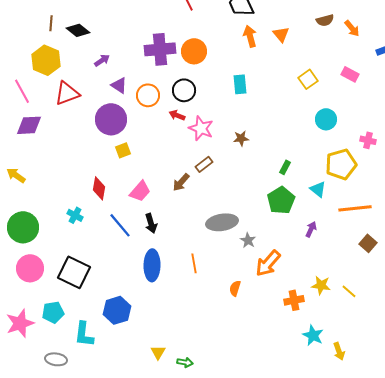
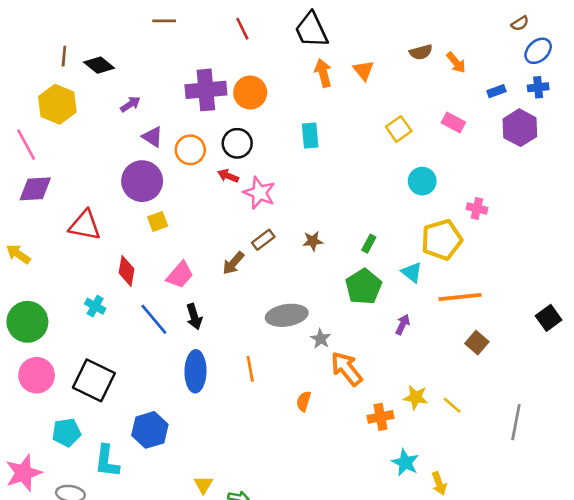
red triangle: (67, 93) -> (85, 225), moved, turned 32
brown star: (241, 138) -> (313, 241), moved
orange arrow: (268, 263) -> (347, 369), turned 100
pink star: (20, 323) -> (24, 473), moved

